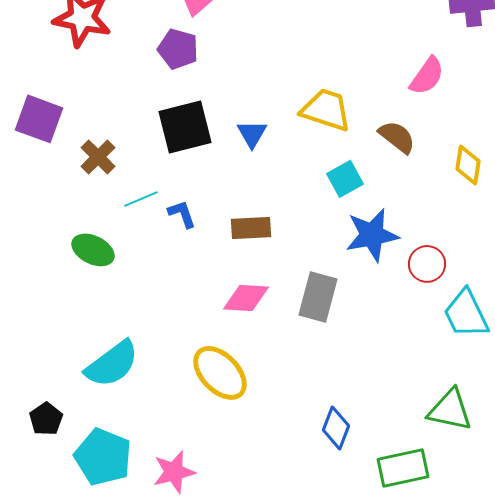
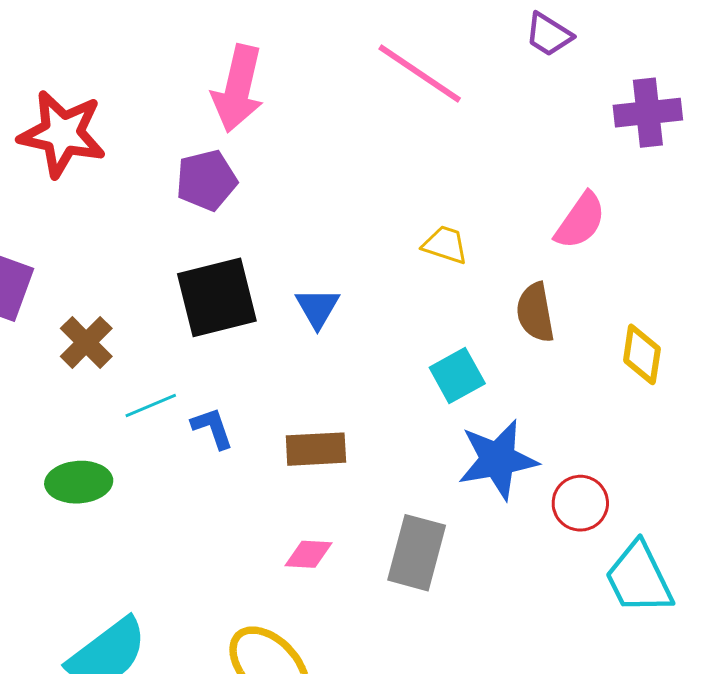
purple pentagon: (178, 49) -> (206, 180), turned -30
yellow trapezoid: (326, 110) -> (445, 245), moved, size x0.6
brown semicircle: (397, 137) -> (535, 312), turned -138
green ellipse: (93, 250) -> (79, 482), turned -30
pink diamond: (246, 298) -> (308, 554), size x0.7

